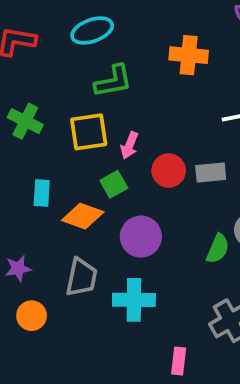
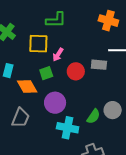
orange cross: (189, 55) -> (108, 21), moved
gray rectangle: (211, 173) -> (99, 65), moved
orange diamond: (83, 216) -> (27, 86), turned 30
cyan cross: (134, 300) -> (68, 128), moved

